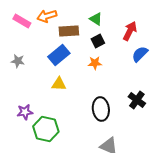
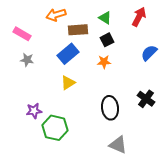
pink rectangle: (22, 21) -> (22, 34), moved
red arrow: (130, 31) -> (139, 17), moved
yellow triangle: (59, 84) -> (68, 83), turned -35

